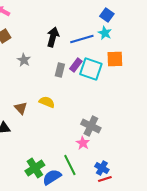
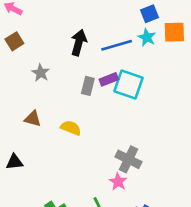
blue square: (107, 15) -> (149, 14), turned 32
orange square: (115, 59) -> (174, 32), moved
purple rectangle: (76, 65) -> (109, 79), turned 32
brown triangle: (21, 108) -> (33, 119), moved, turned -32

